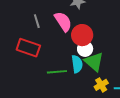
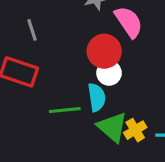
pink semicircle: (63, 22) -> (129, 22), moved
green triangle: (94, 62) -> (112, 127), moved

